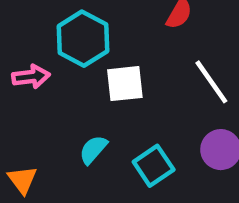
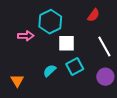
cyan square: (154, 166) -> (75, 67), moved

